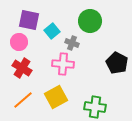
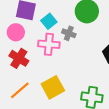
pink cross: (63, 64) -> (49, 44), moved

